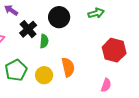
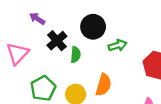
green arrow: (96, 13) -> (117, 45), moved
orange semicircle: (68, 67) -> (104, 85), turned 30

